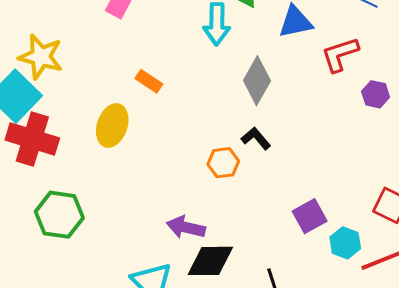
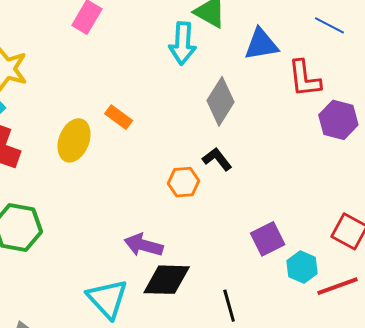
red L-shape: (340, 54) -> (304, 79), turned -81
orange rectangle: (149, 81) -> (119, 117), moved
purple hexagon: (376, 94) -> (338, 120), size x1.4

